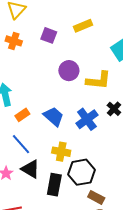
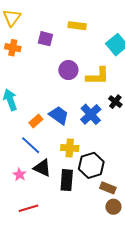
yellow rectangle: (83, 26) -> (77, 26), turned 36
orange rectangle: (22, 115) -> (36, 121), moved

